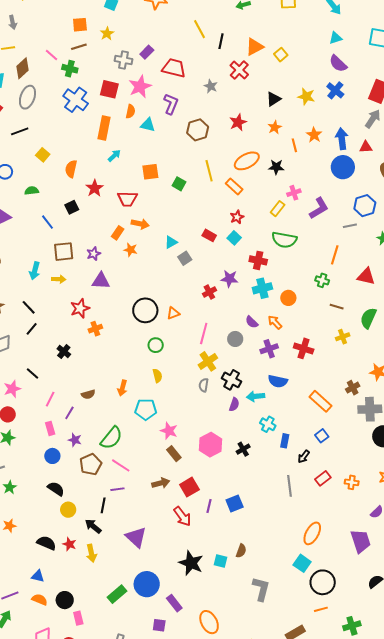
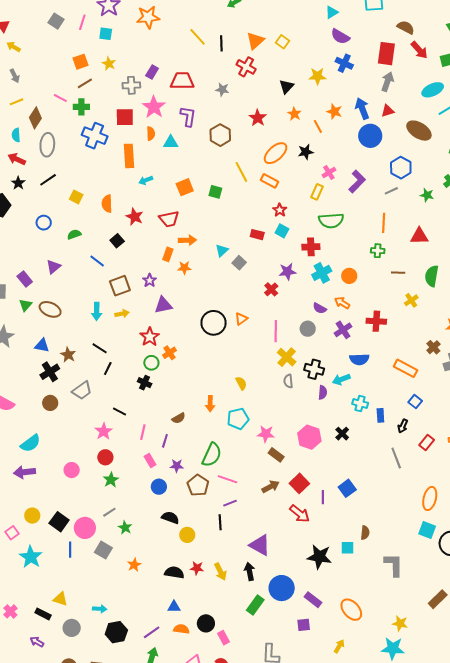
cyan arrow: (114, 156) -> (146, 180), turned -144
green circle: (156, 345) -> (151, 363), moved
black arrow: (93, 526) -> (250, 571), moved, turned 54

